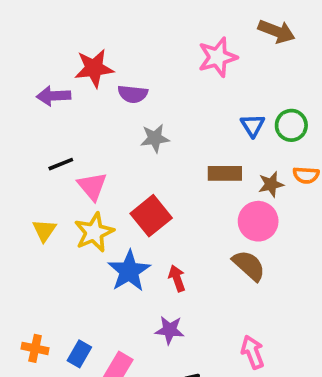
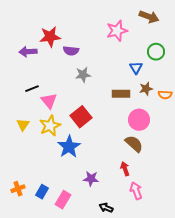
green circle: (291, 125) -> (156, 52), moved
brown star: (271, 184) -> (146, 89), moved
red arrow: (177, 278) -> (125, 169), moved
orange cross: (35, 348) -> (18, 189), turned -32

